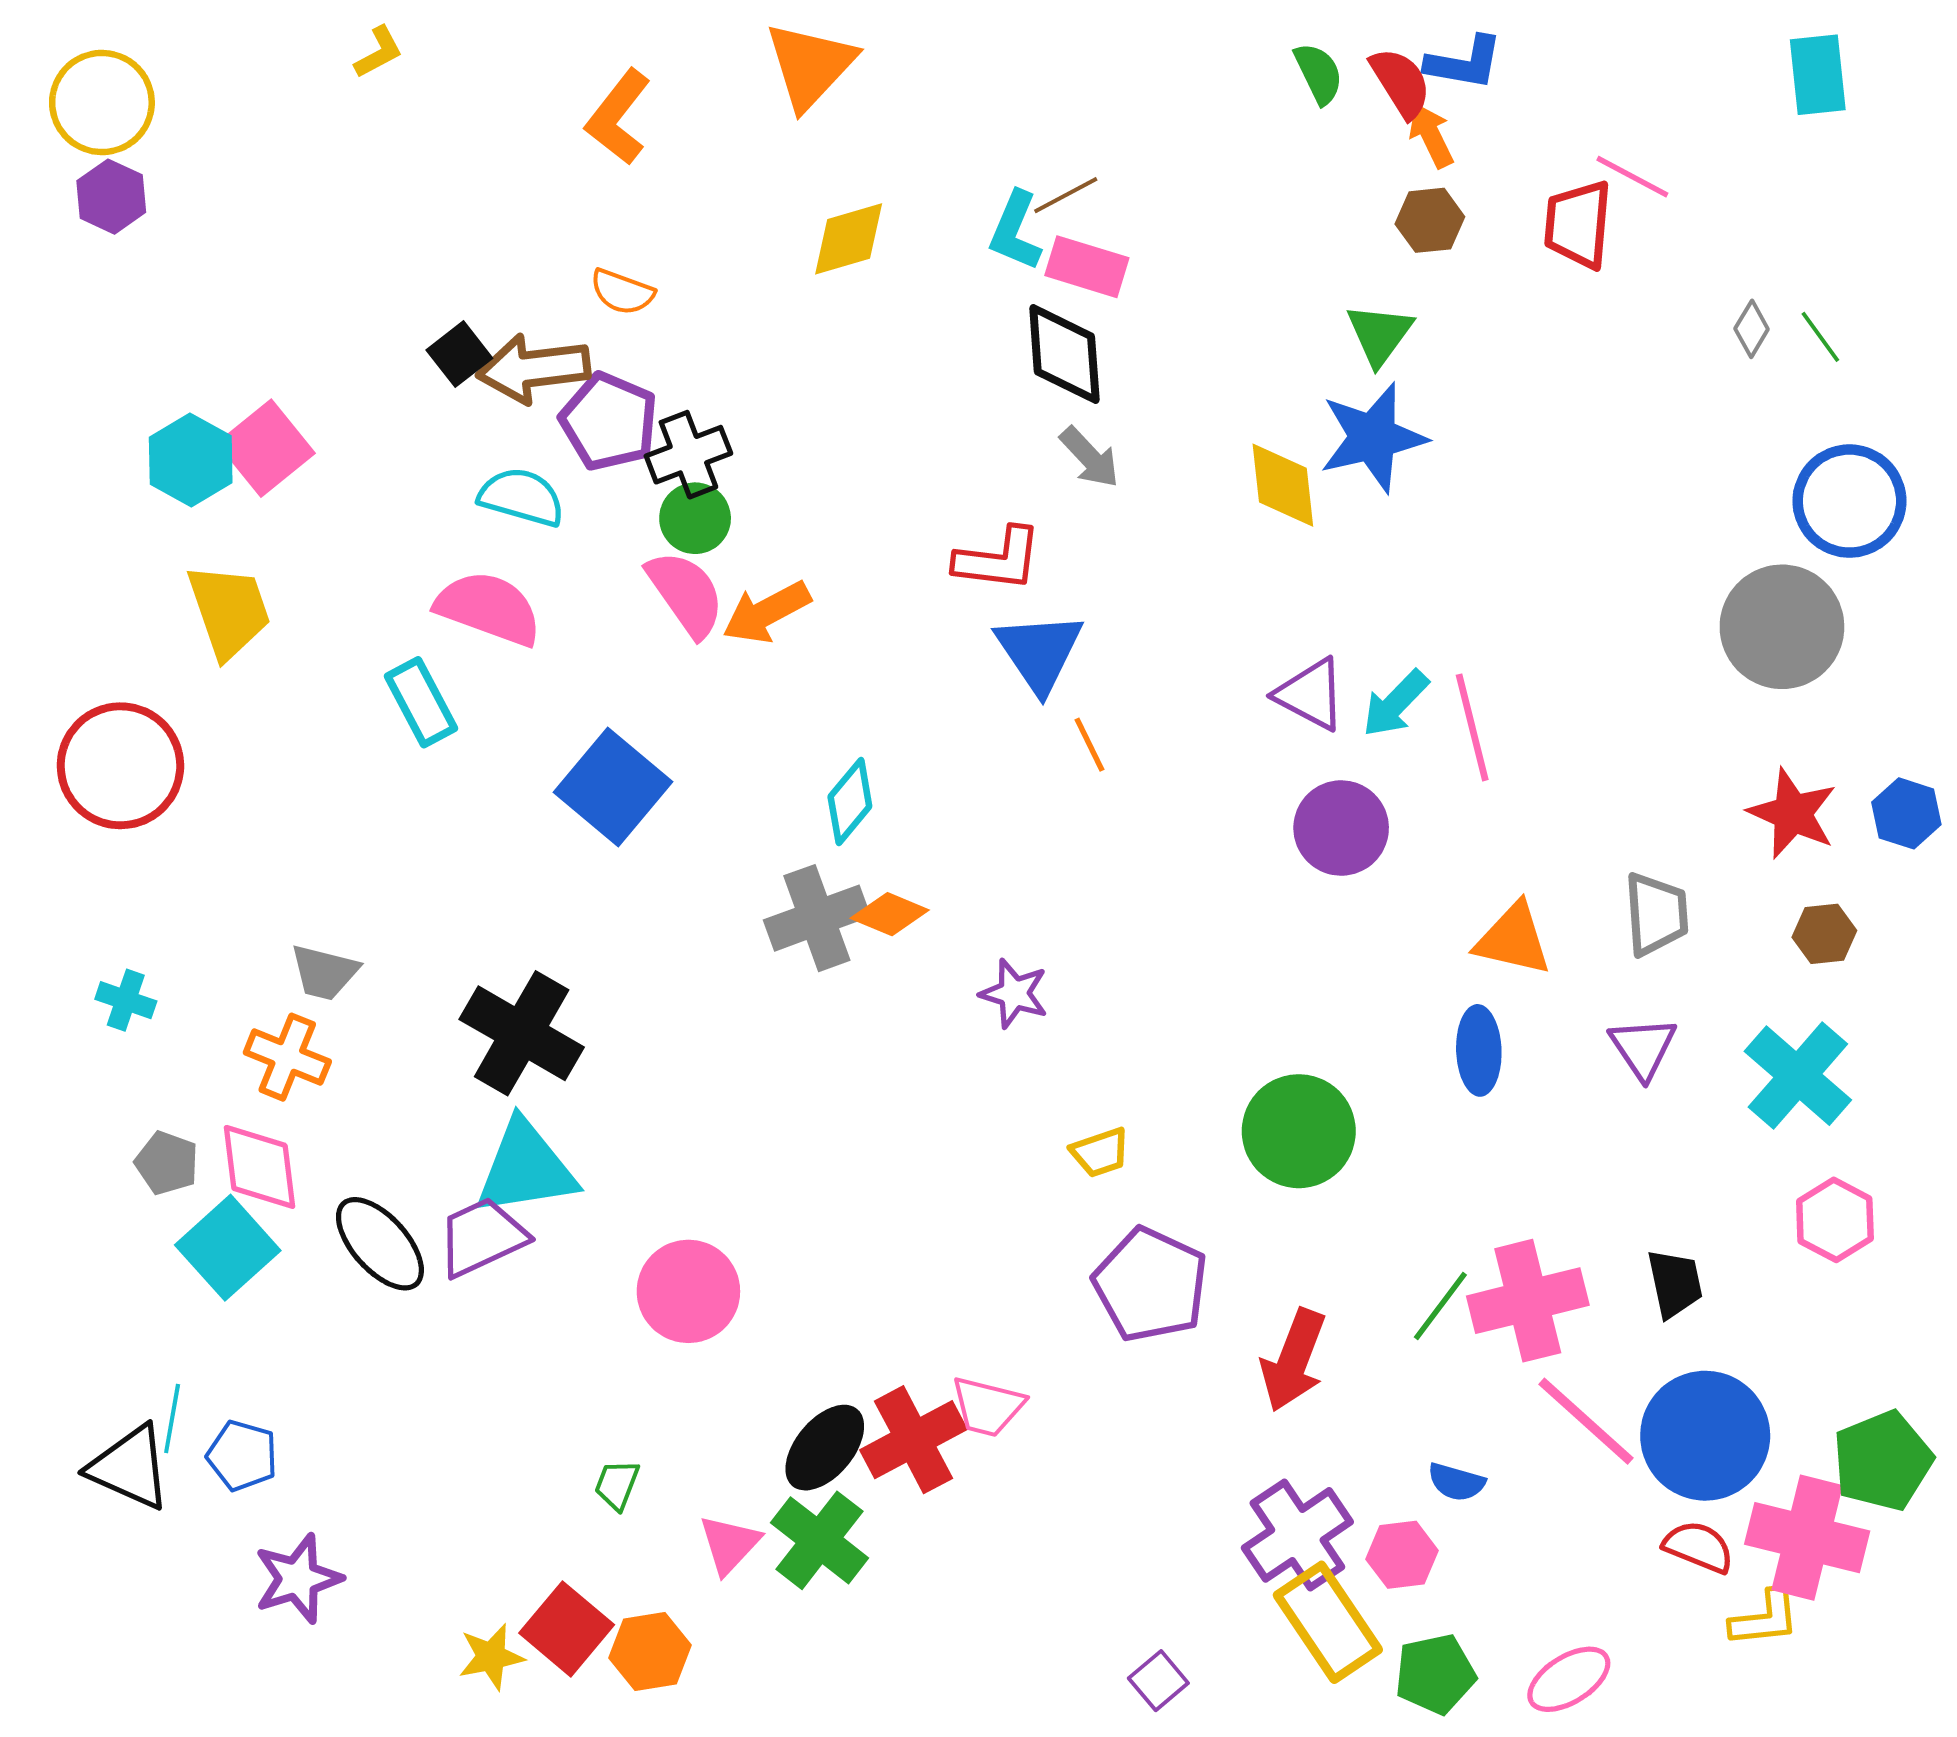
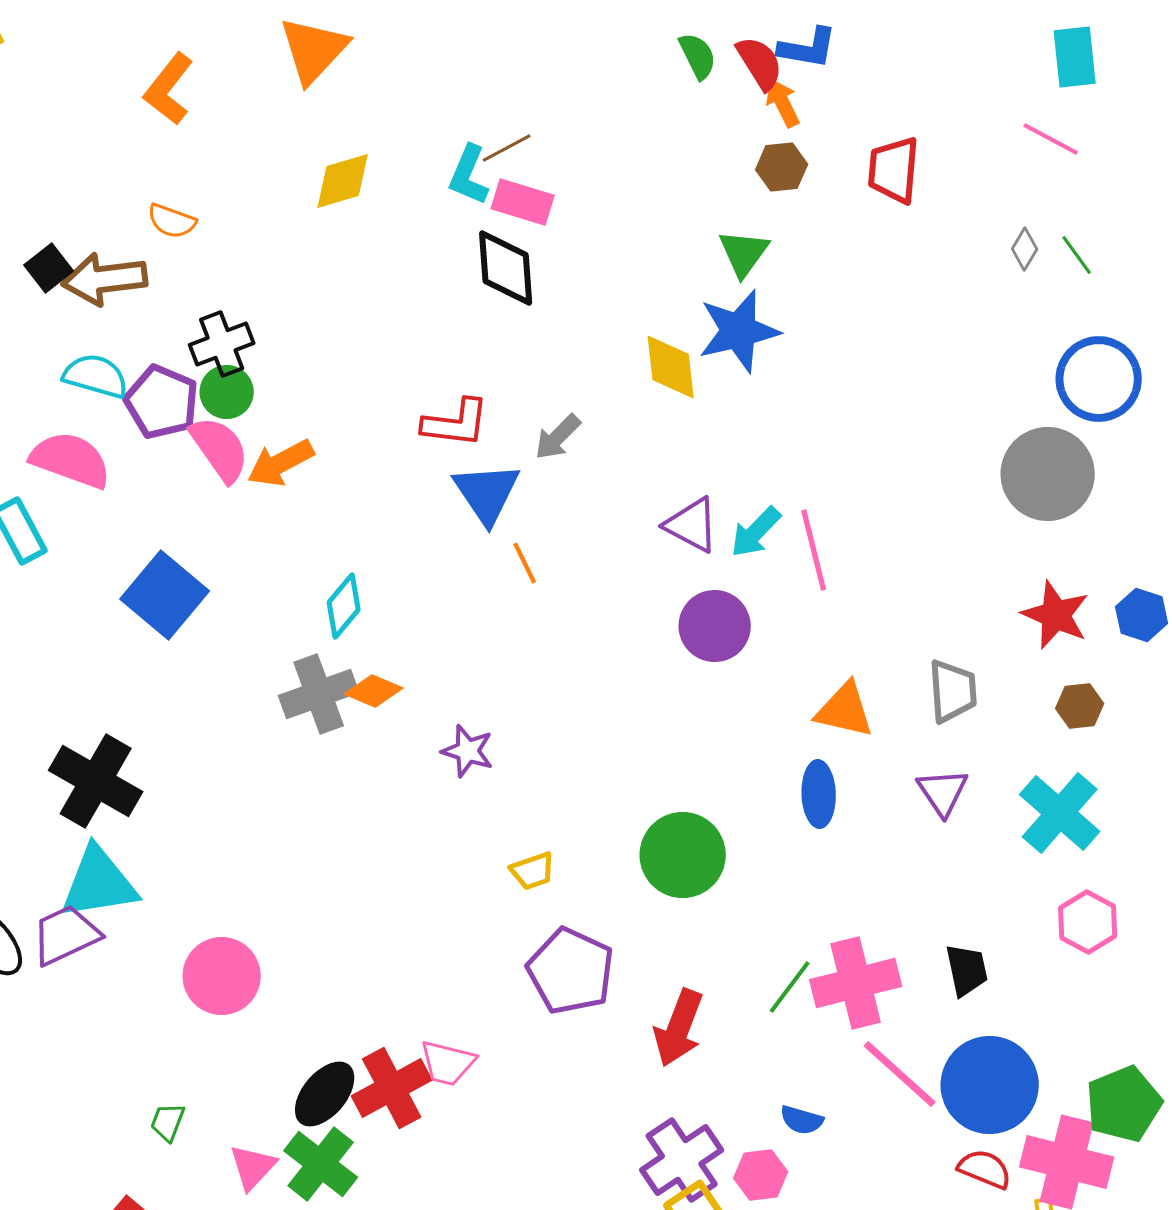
pink line: (1632, 177) -> (1051, 139), moved
purple pentagon: (609, 422) -> (162, 402), moved
gray arrow: (1090, 457) -> (558, 437), moved, turned 88

